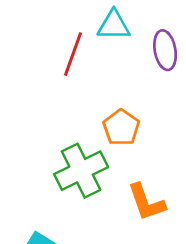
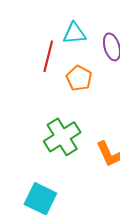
orange pentagon: (121, 127) -> (79, 78), moved

